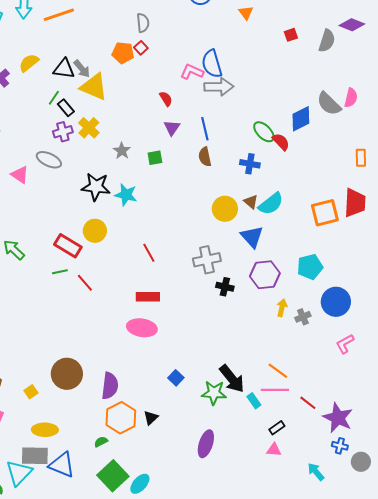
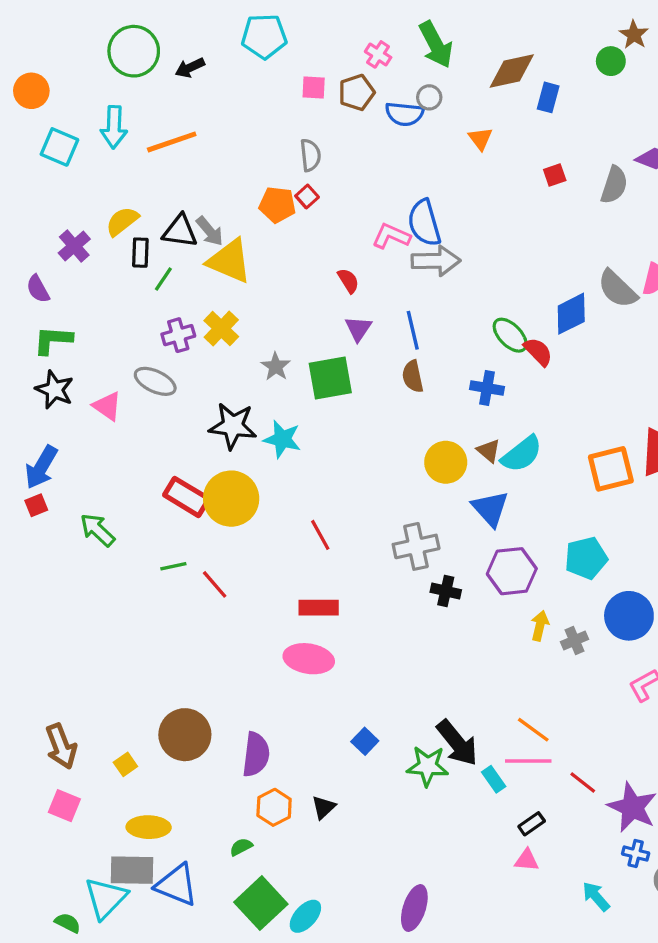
black rectangle: (66, 108) -> (140, 253), moved, turned 42
green square: (155, 158) -> (330, 378), size x1.8
yellow circle: (95, 231) -> (231, 499), size x1.4
red rectangle: (68, 246) -> (187, 497), moved
orange hexagon: (121, 418) -> (274, 807), size x0.7
purple ellipse: (206, 444) -> (414, 908), moved

